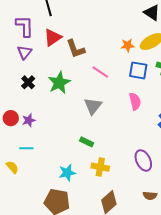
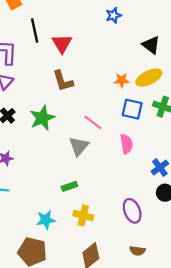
red triangle: (53, 38) -> (62, 44), moved, turned -30
pink line: (100, 72) -> (93, 122), moved
green rectangle: (87, 142) -> (69, 186), turned -48

